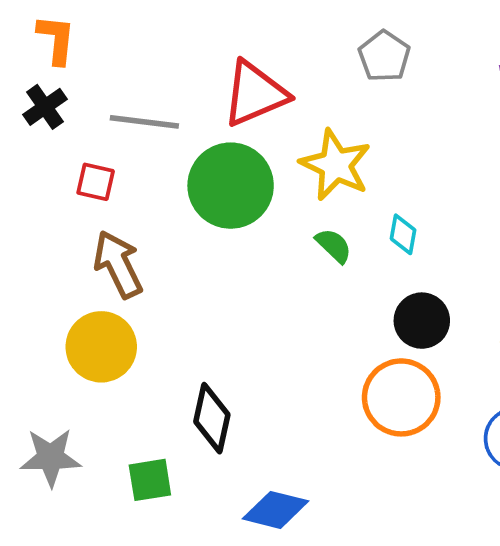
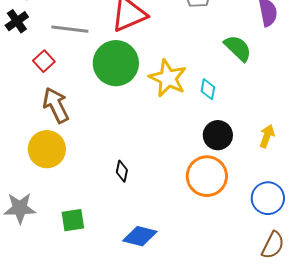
yellow star: (336, 165) -> (168, 78), moved
red square: (96, 182) -> (44, 61), turned 35
green semicircle: (334, 246) -> (238, 48), moved, size x1.4
black diamond: (212, 418) -> (122, 171), moved, size x0.6

